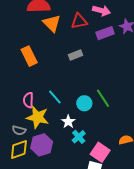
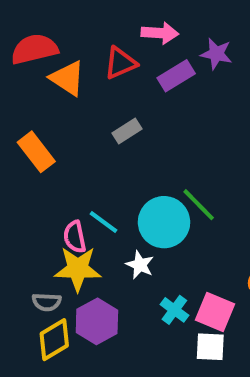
pink semicircle: (28, 100) -> (75, 237), moved
cyan circle: (84, 103) -> (164, 222), size x1.6
cyan cross: (79, 137) -> (174, 310), moved

